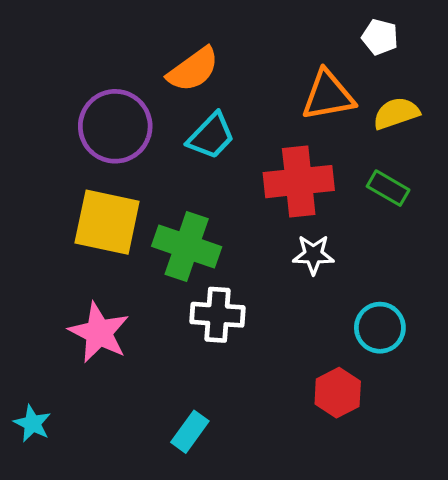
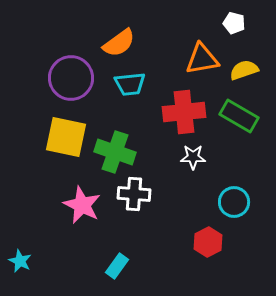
cyan trapezoid: (211, 136) -> (130, 84), turned 40
green rectangle: (388, 188) -> (239, 116), size x1.5
pink star: (99, 333) -> (82, 205), moved

